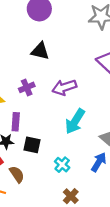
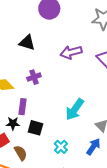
black triangle: (40, 51) -> (27, 43), moved
purple arrow: (64, 87) -> (71, 52), moved

